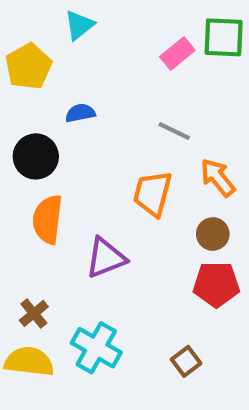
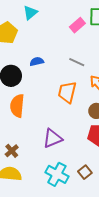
blue semicircle: (80, 113) -> (37, 62), moved
purple triangle: (106, 258) -> (53, 138), moved
cyan cross: (96, 348) -> (57, 174), moved

